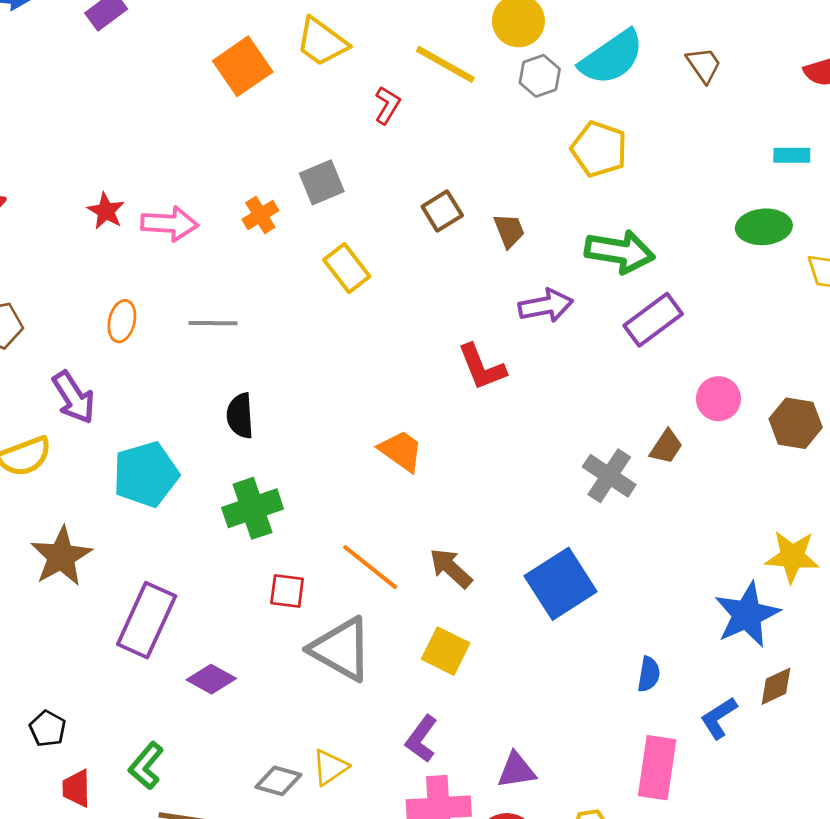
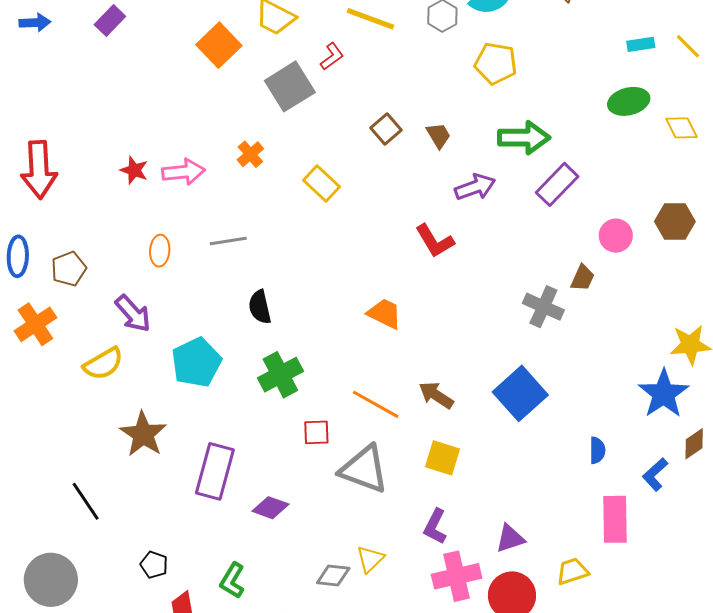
red L-shape: (387, 105) -> (332, 56), turned 32
gray square: (322, 182) -> (290, 86), moved, size x1.4
brown hexagon: (796, 423) -> (675, 222), moved

